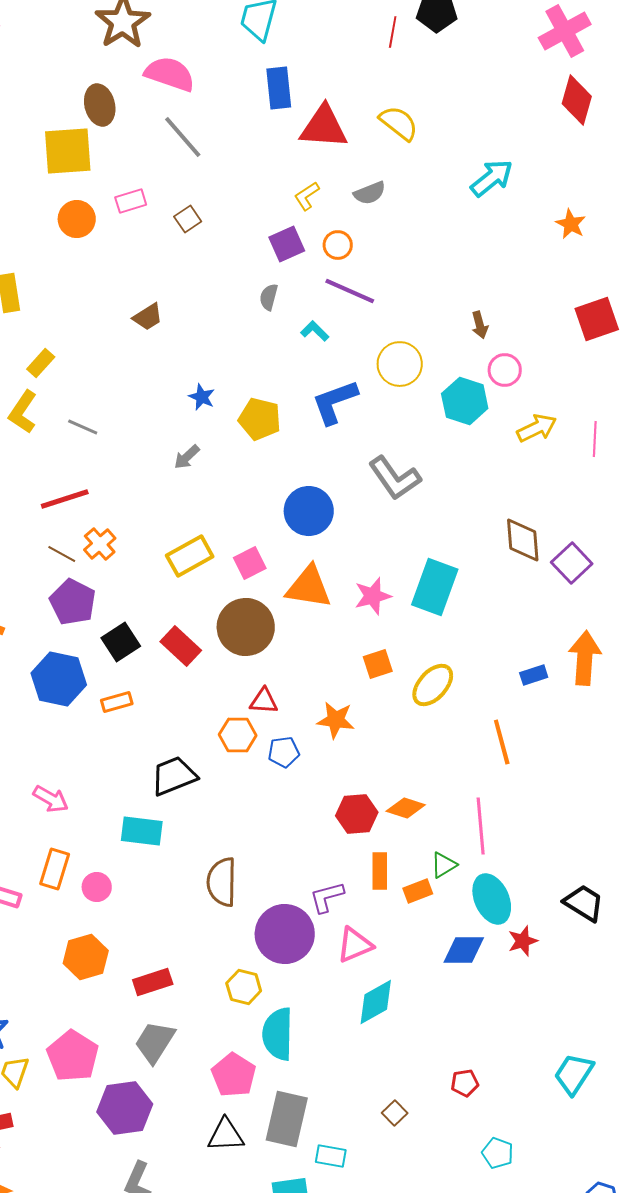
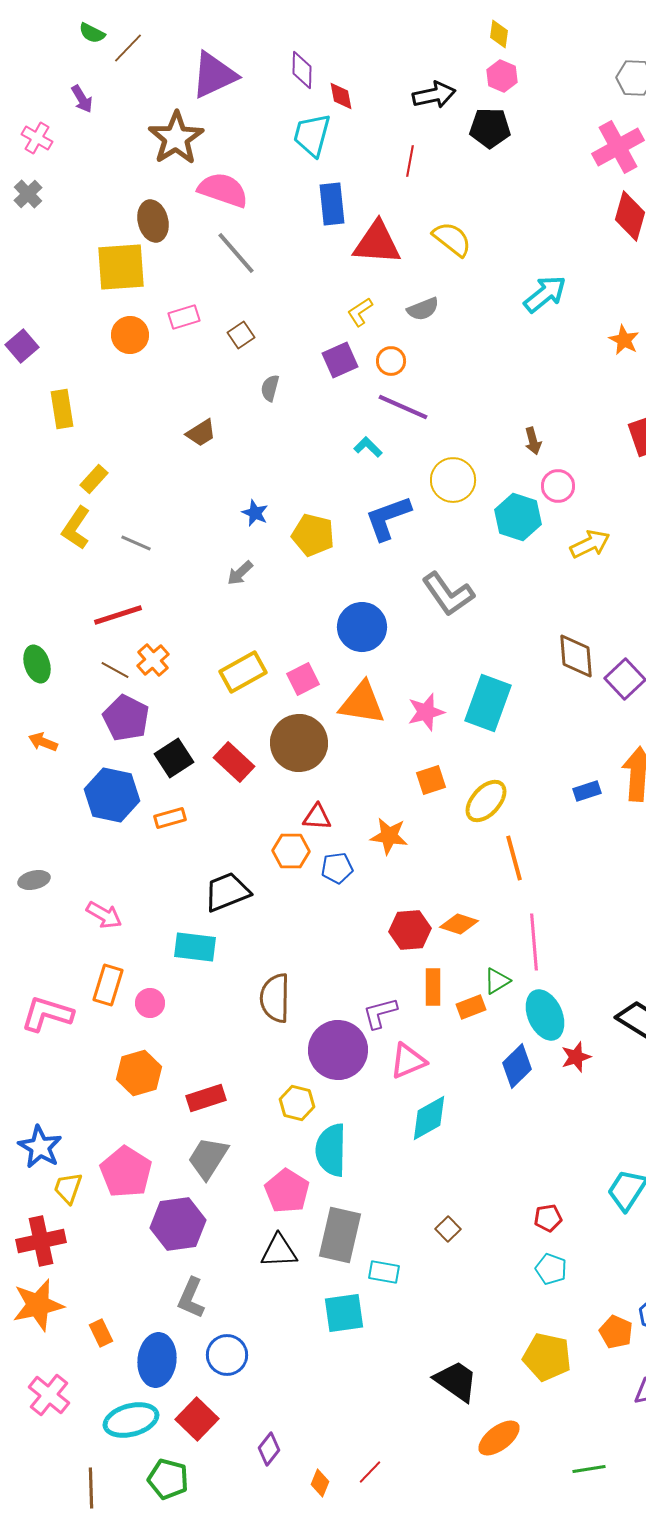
red line: (393, 32) -> (410, 161), moved
gray semicircle: (269, 297) -> (270, 388), moved
orange line: (502, 742) -> (514, 858), moved
blue diamond: (464, 950) -> (517, 1066), turned -45
red pentagon: (465, 1083) -> (548, 1218), moved

